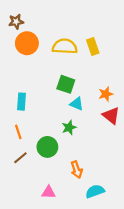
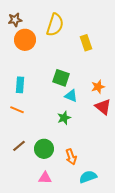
yellow semicircle: (65, 46) -> (55, 25), moved, turned 105
cyan rectangle: (21, 102) -> (20, 85), moved
orange line: (18, 132) -> (17, 110), moved, turned -48
green circle: (47, 147) -> (44, 149), moved

